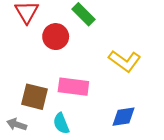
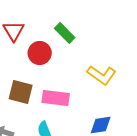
brown square: (35, 97) -> (21, 92), moved

